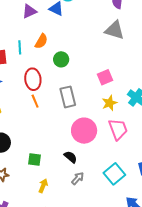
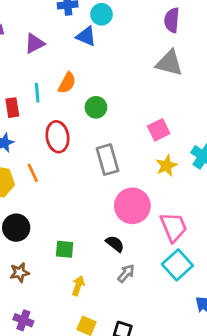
purple triangle: (29, 11) -> (35, 43), moved
orange line: (35, 101) -> (33, 173), moved
pink trapezoid: (118, 129) -> (174, 227), moved

